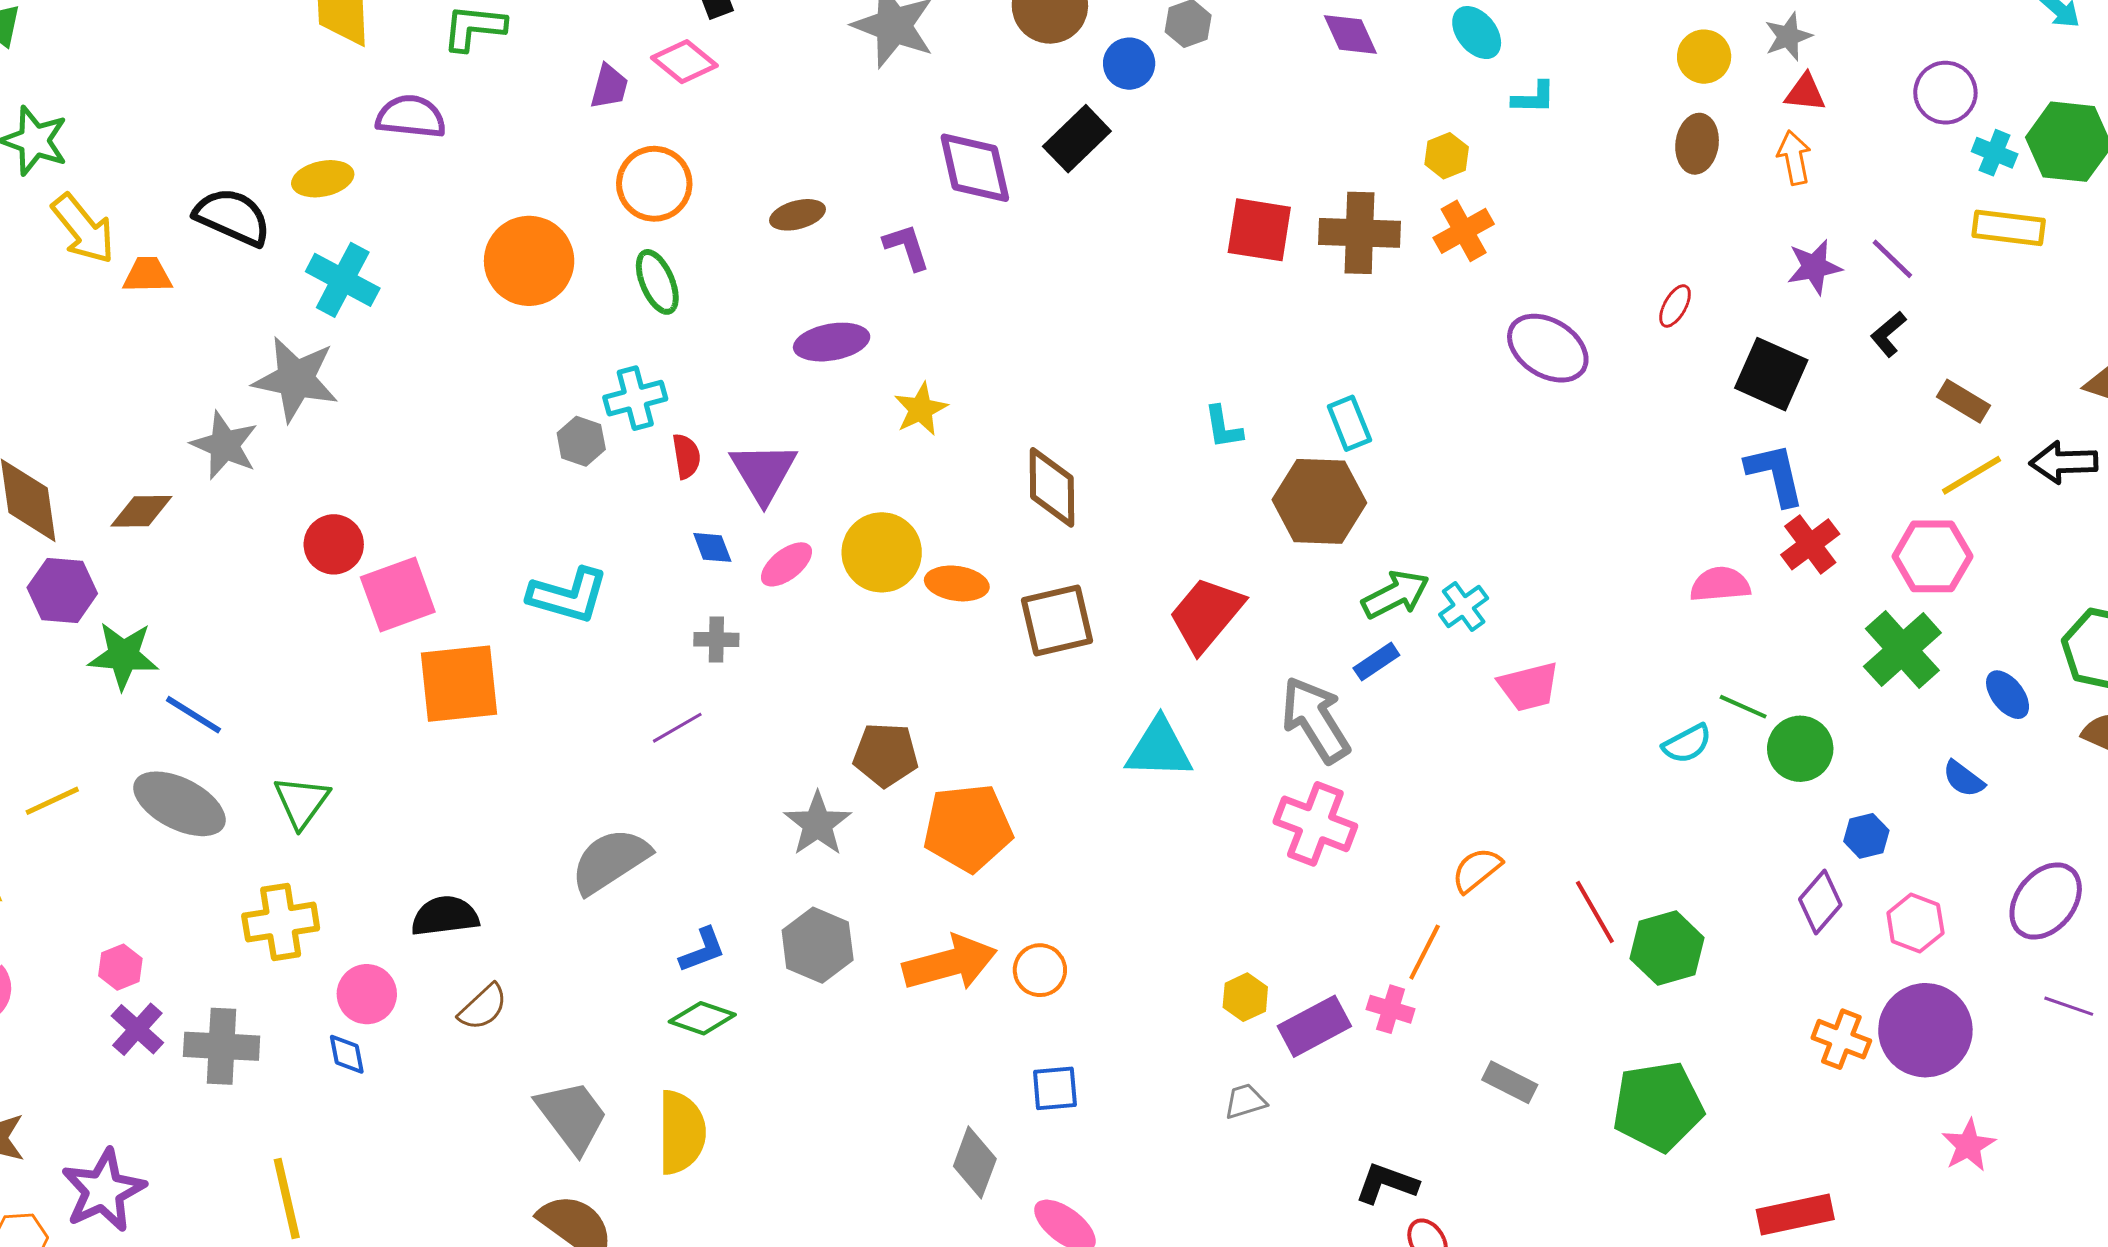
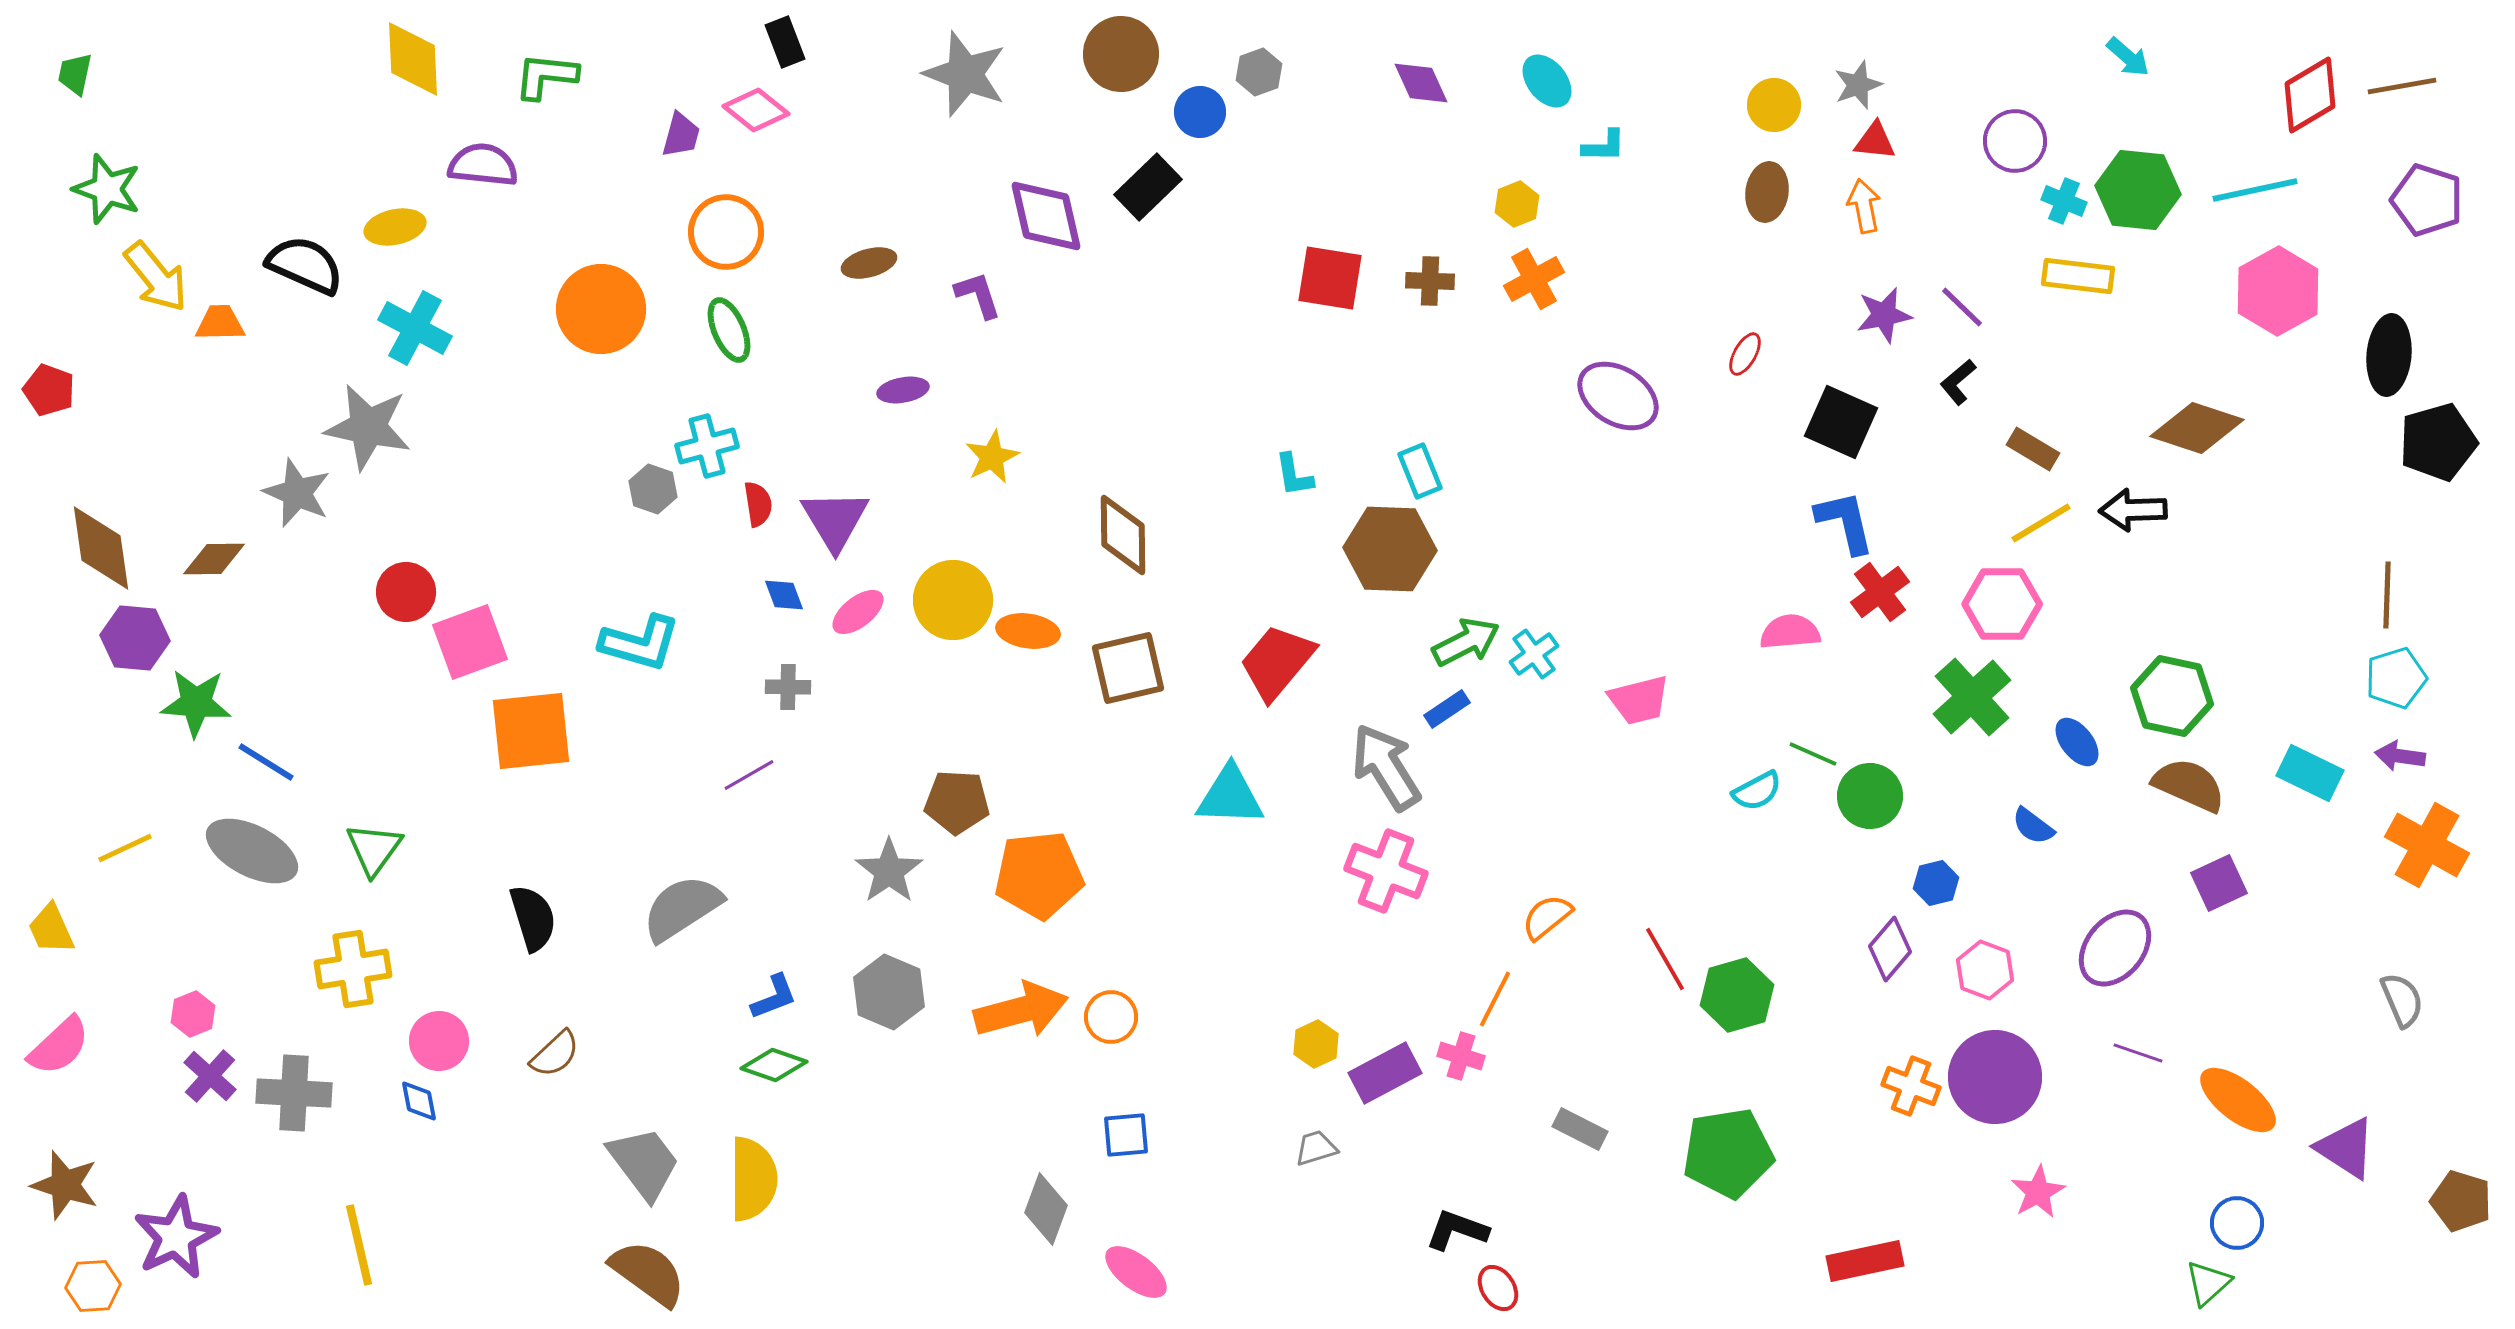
brown cross: (1359, 233) -> (1430, 281), size x0.6
purple ellipse: (832, 342) -> (903, 390), size x0.7
pink trapezoid: (1529, 687) -> (1639, 700), moved
black semicircle: (445, 916) -> (533, 918), moved, turned 80

